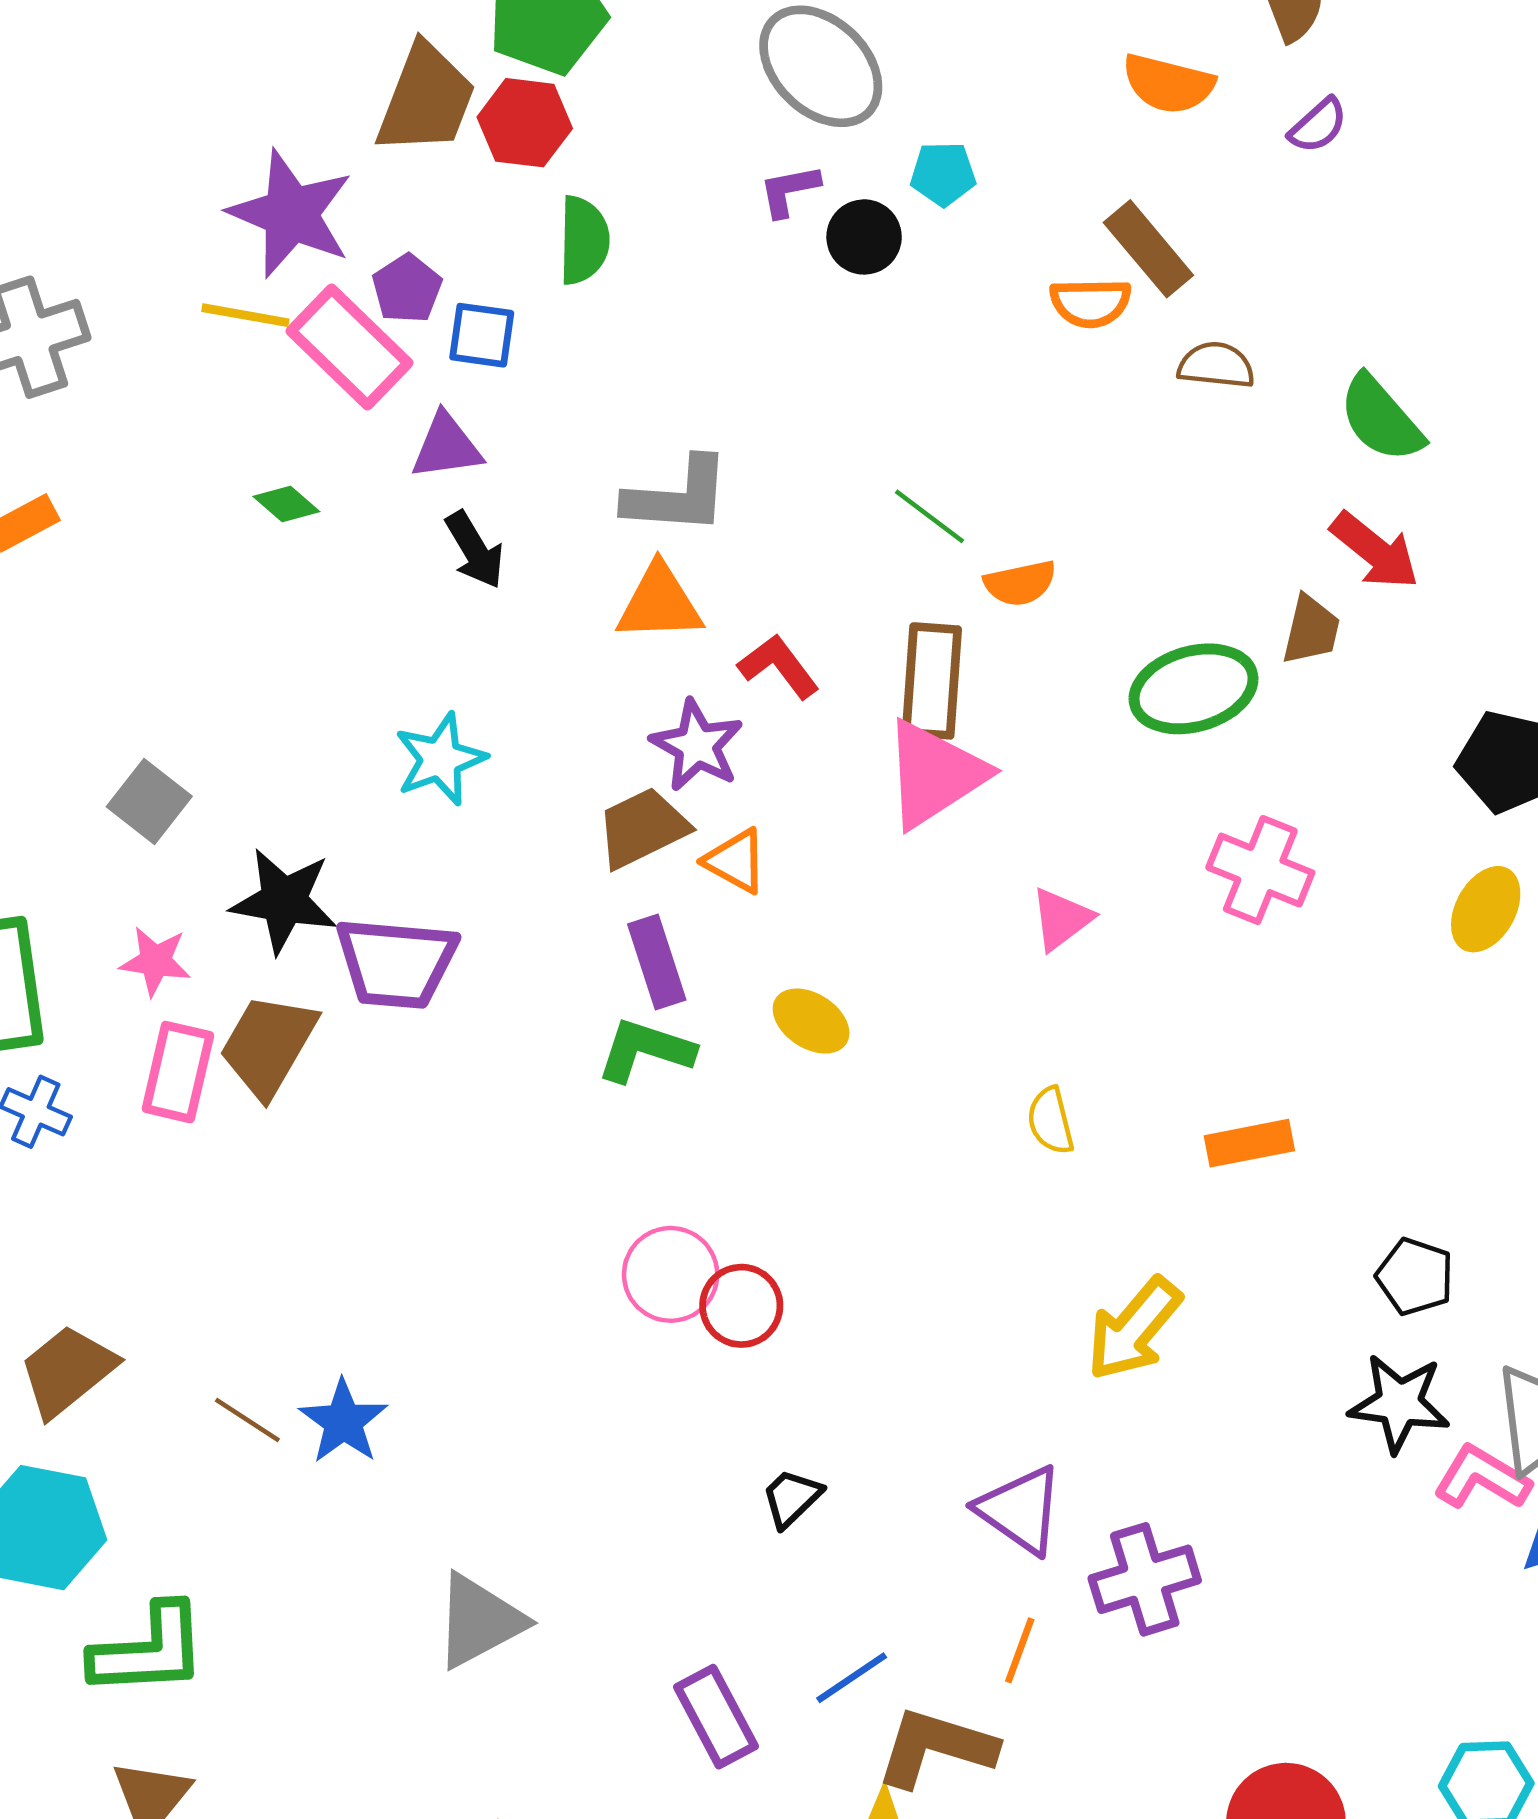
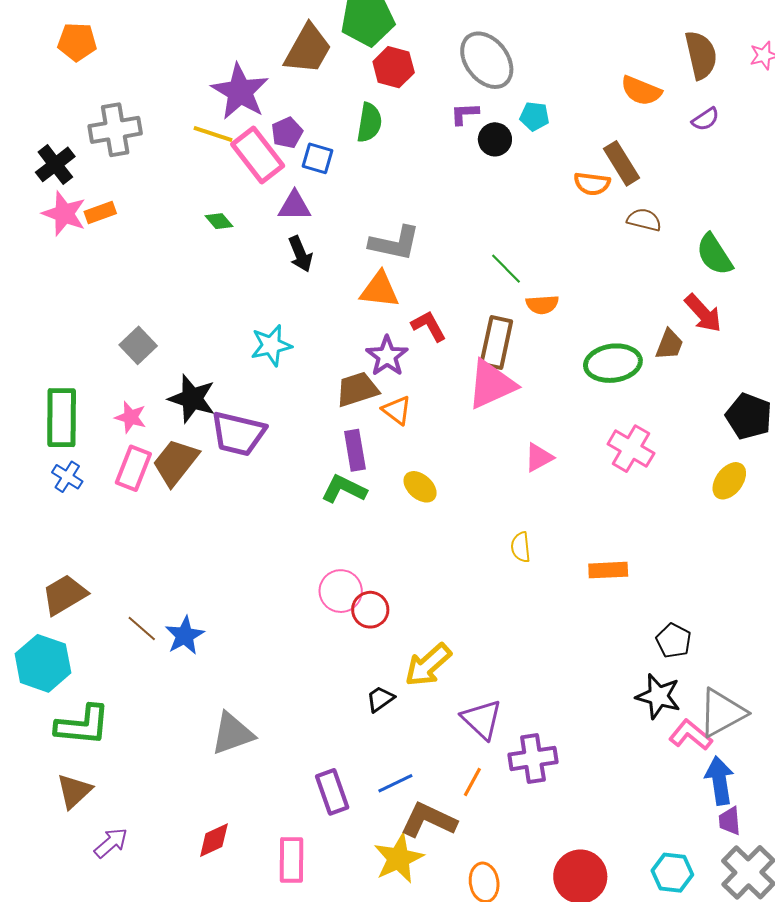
red hexagon: (525, 123) -> (394, 67), moved
yellow arrow: (1134, 1329) -> (428, 665), moved

